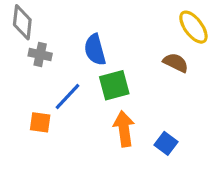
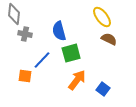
yellow ellipse: (193, 27) -> (102, 17), moved
orange arrow: (124, 129) -> (77, 80), turned 45

